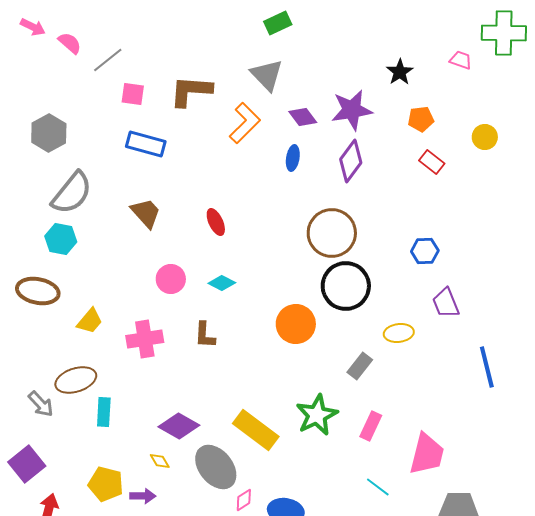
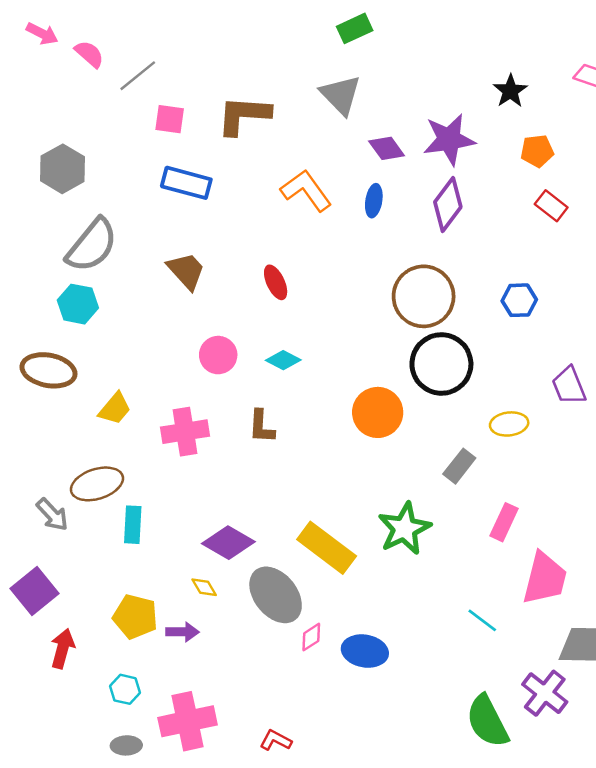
orange L-shape: (245, 123) -> (306, 190), moved, turned -81
blue hexagon: (425, 251) -> (519, 300), moved
pink rectangle: (371, 426) -> (504, 522), moved

